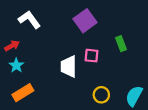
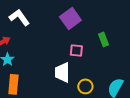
white trapezoid: (69, 66) -> (62, 72), moved
orange rectangle: (23, 93) -> (13, 84), turned -54

